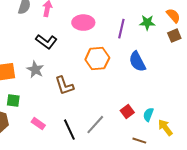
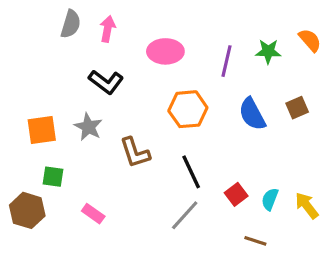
brown square: (174, 36) -> (297, 108), moved
yellow arrow: (165, 128) -> (307, 206), moved
black line: (69, 130) -> (191, 172), moved

